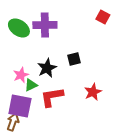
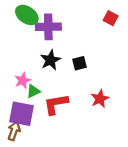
green ellipse: (19, 28) -> (27, 15), moved
black star: (47, 68) -> (50, 60), moved

